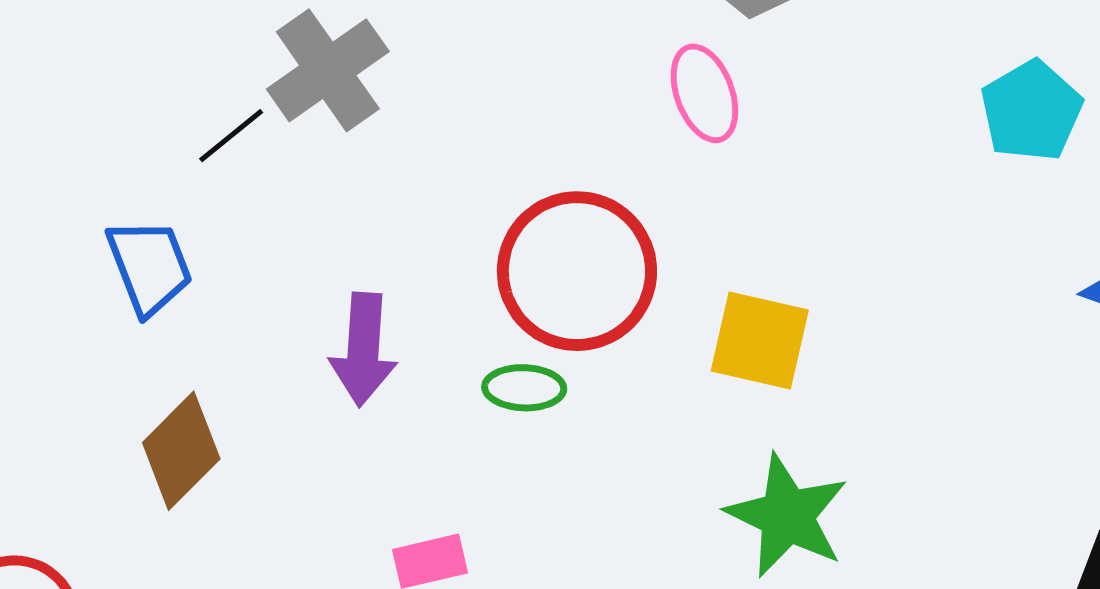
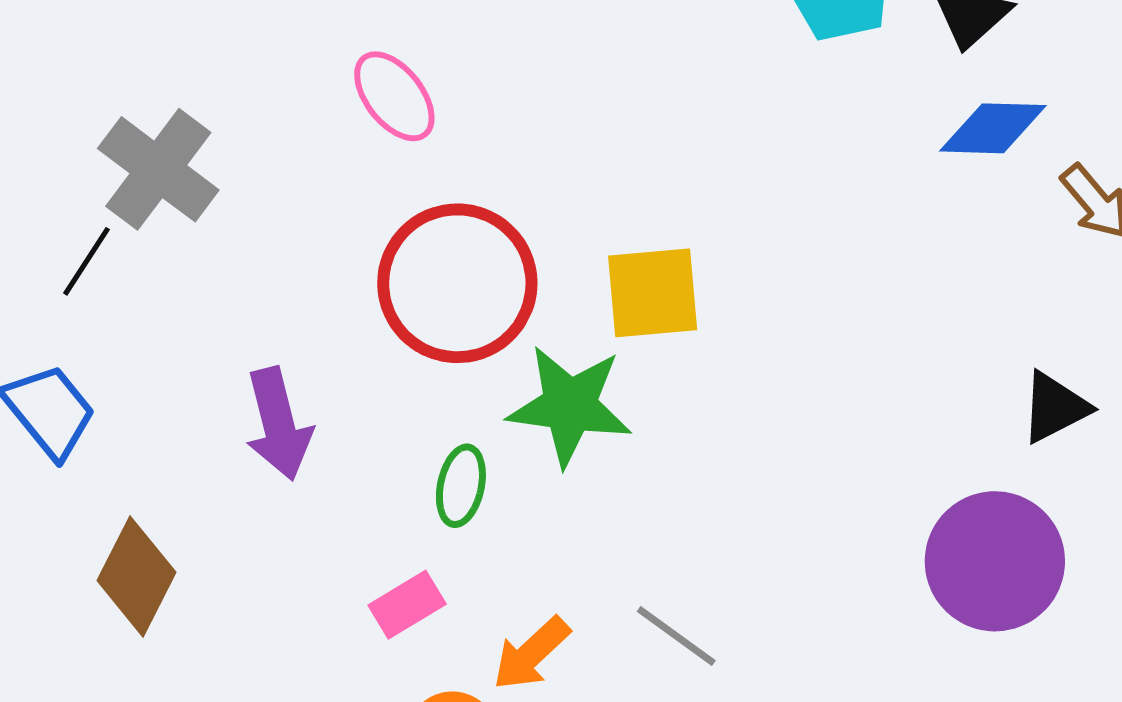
pink ellipse: (704, 93) -> (394, 96), moved
green ellipse: (524, 388) -> (461, 486), moved, turned -62
green star: (787, 516) -> (570, 406), moved

